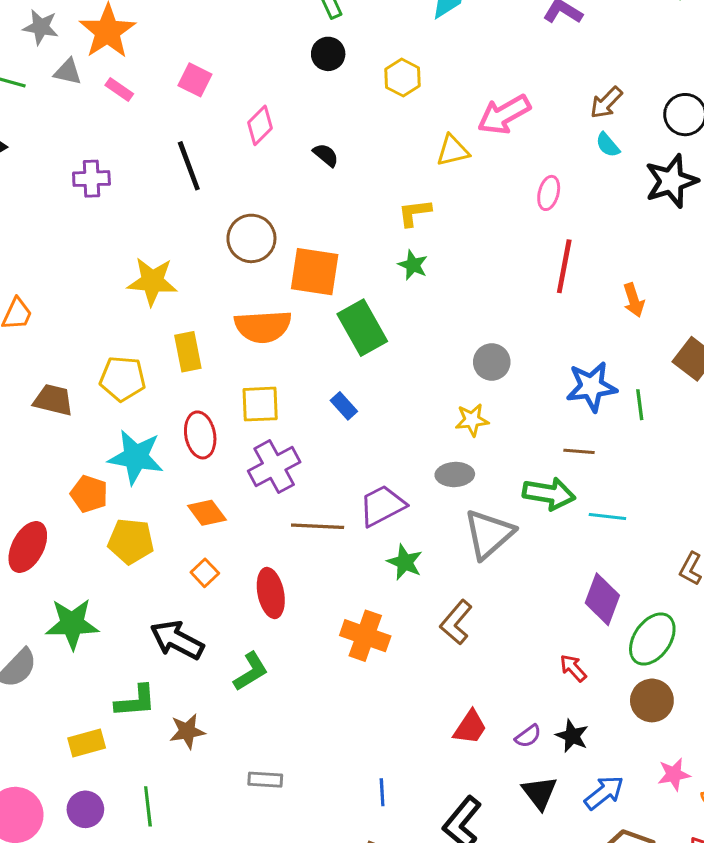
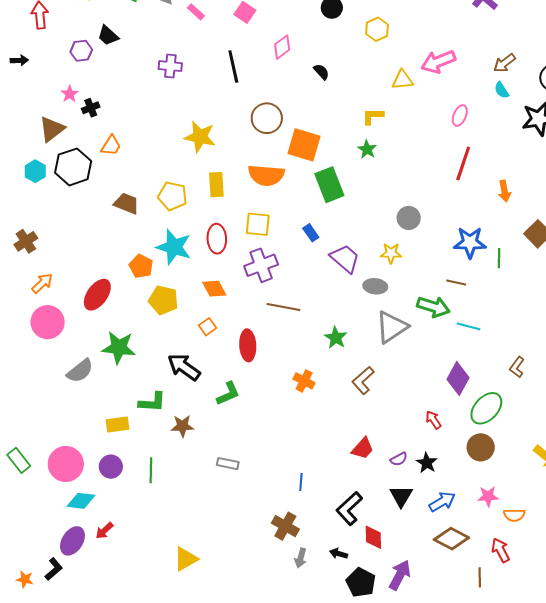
purple trapezoid: (382, 506) -> (345, 259), moved, turned 60
orange cross: (365, 636) -> (304, 381), size x0.7

